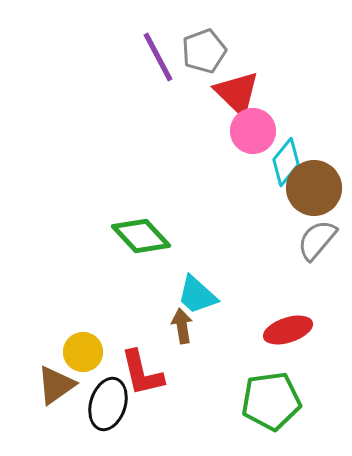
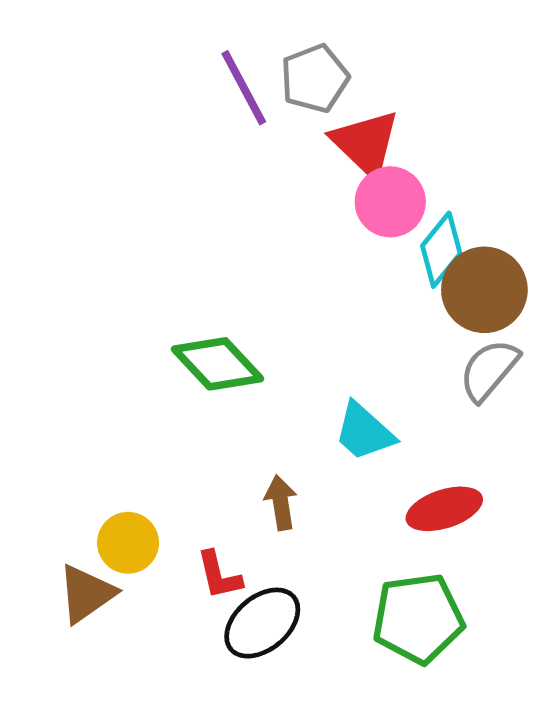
cyan trapezoid: (197, 295) -> (364, 432), moved
red L-shape: (142, 373) -> (219, 575), size x0.7
black ellipse: (108, 404) -> (262, 623), moved, turned 33

